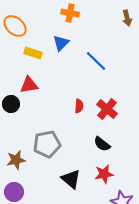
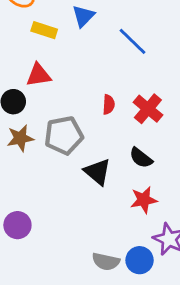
gray pentagon: (47, 144) -> (64, 135), moved
brown star: (16, 160) -> (20, 138), moved
black triangle: (71, 179) -> (97, 172), moved

